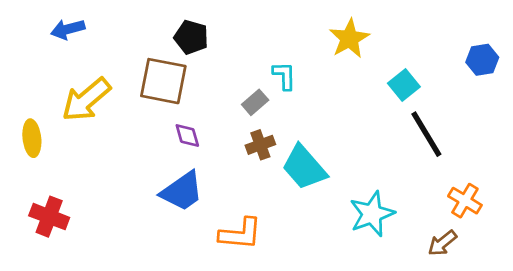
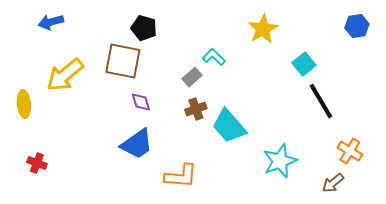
blue hexagon: (482, 60) -> (357, 26), moved
cyan L-shape: (284, 76) -> (214, 57), turned -45
red cross: (49, 217) -> (37, 163), size x0.7

